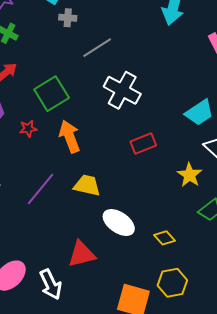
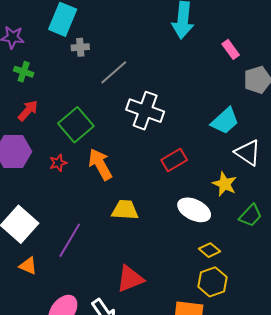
purple line: (41, 189) -> (70, 240), moved
white ellipse: (119, 223) -> (194, 210), moved
yellow hexagon: (172, 283) -> (212, 282), moved

